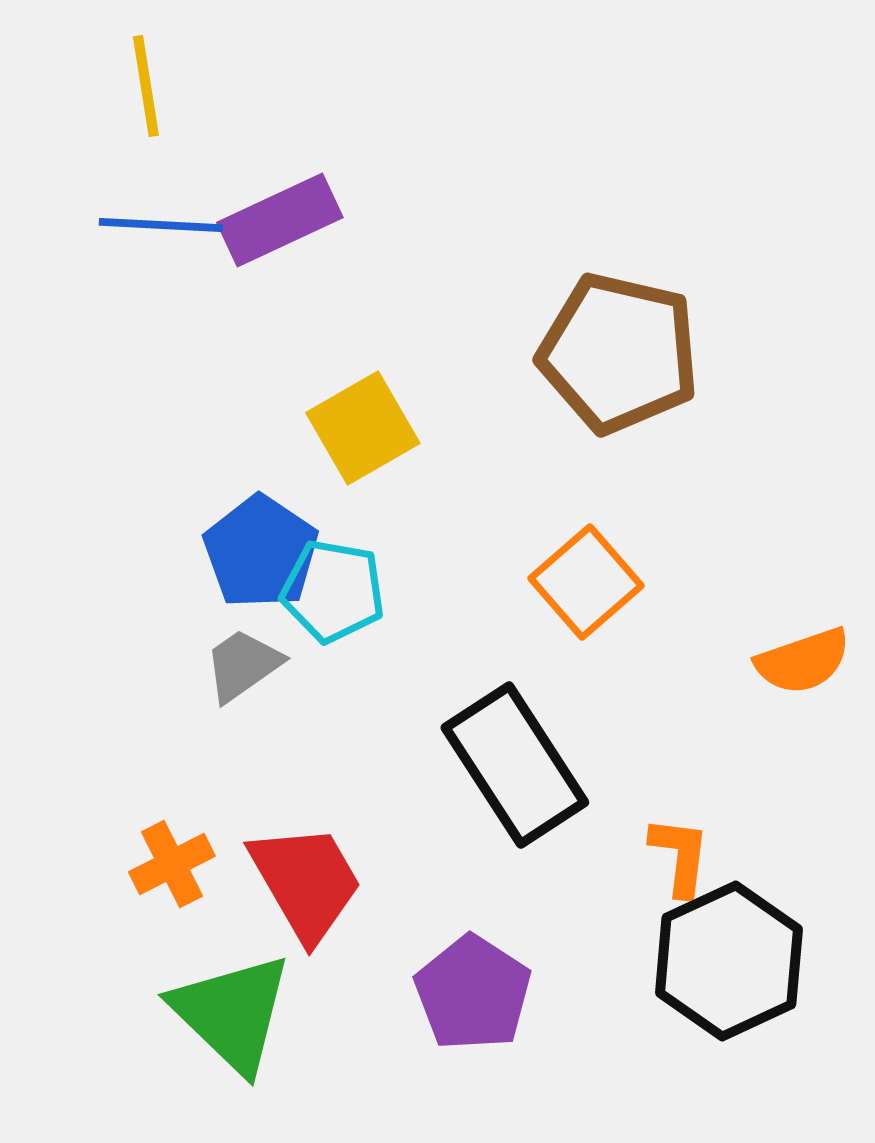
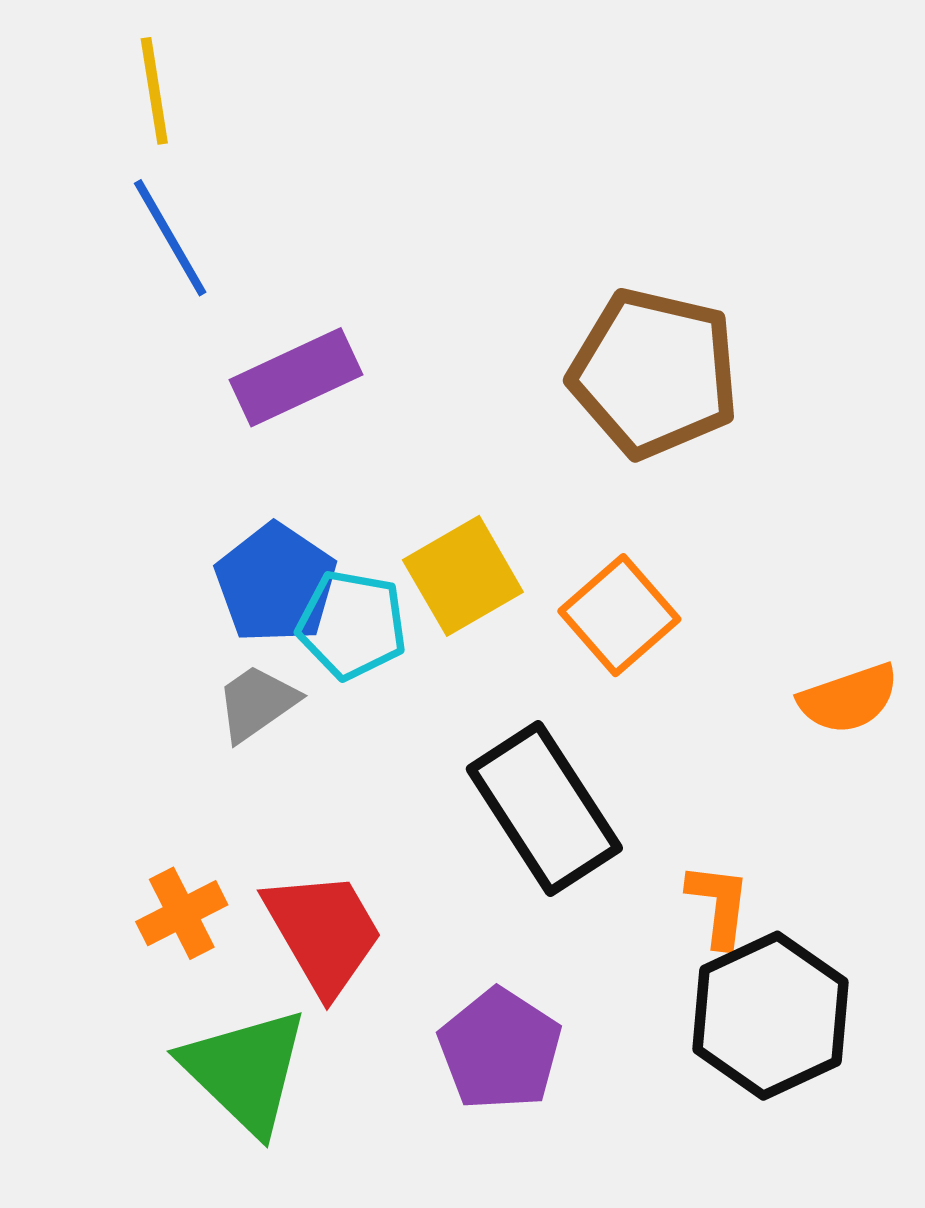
purple rectangle: (280, 220) -> (296, 377), moved
blue line: (161, 225) -> (170, 238), turned 57
yellow square: (363, 428) -> (463, 576), moved

